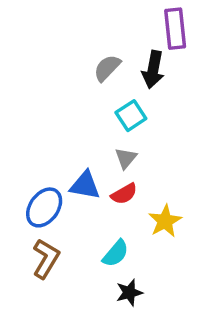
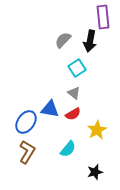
gray triangle: (126, 158) -> (74, 93), turned -32
black star: (129, 293) -> (95, 172), moved

